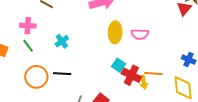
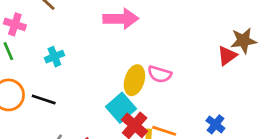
yellow ellipse: (115, 32) -> (134, 80), moved
cyan square: (119, 65) -> (121, 108), size x1.5

